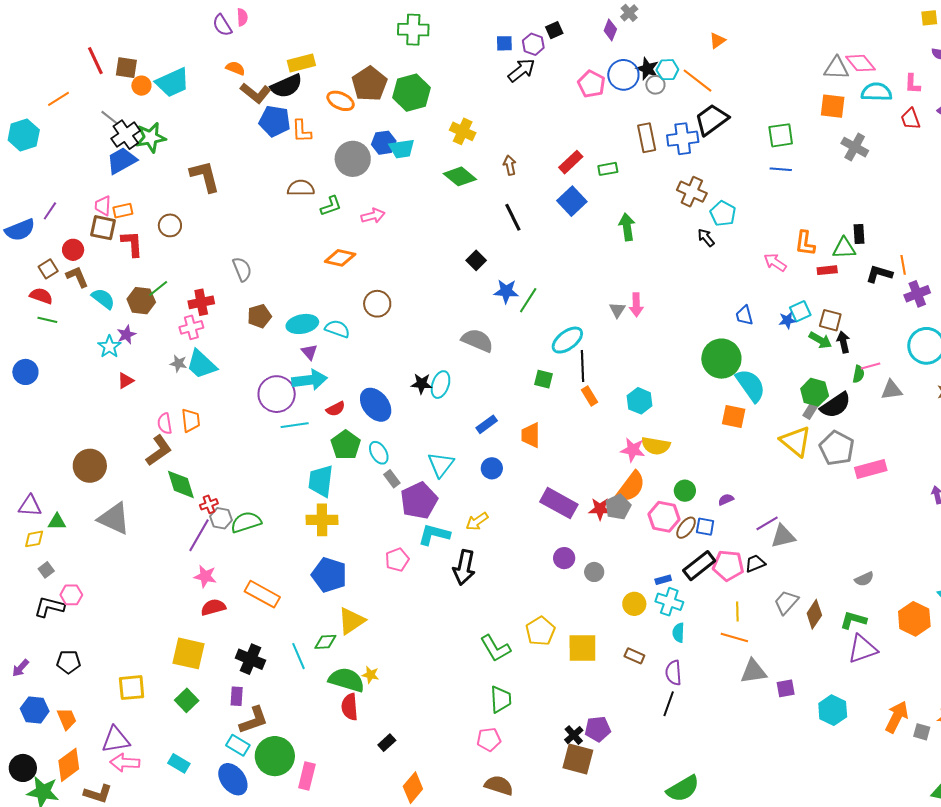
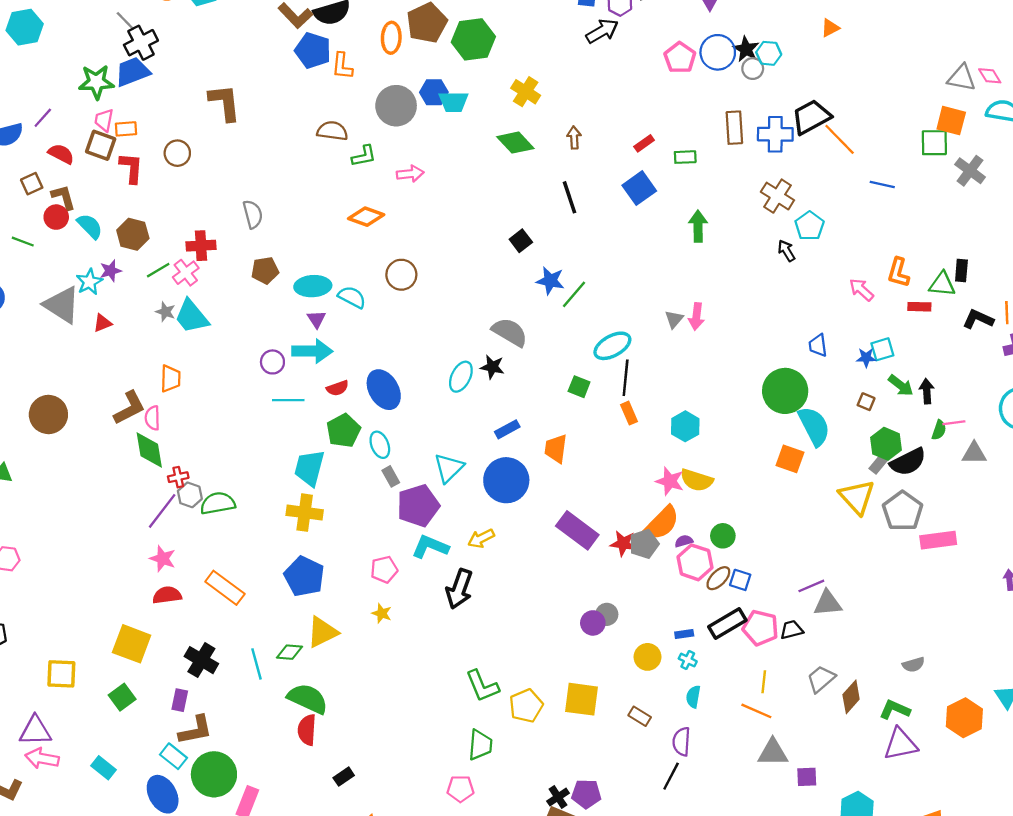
pink diamond: (860, 63) -> (990, 76), size x0.7
orange line: (697, 81) -> (840, 139), moved
orange ellipse: (341, 101) -> (391, 38), turned 60
green square: (781, 135) -> (934, 143), moved
green star: (151, 138) -> (96, 82), moved
red rectangle: (571, 162) -> (644, 143), size x0.7
red circle: (73, 250) -> (56, 217), moved
green line: (158, 288) -> (158, 270), moved
red semicircle: (41, 296) -> (61, 154), moved
brown square: (830, 320) -> (866, 402), moved, size x0.7
pink cross: (191, 327) -> (186, 273), turned -30
black star: (422, 384) -> (492, 367), moved
purple circle: (277, 394) -> (272, 362), size x0.6
pink semicircle: (165, 423) -> (152, 418), moved
blue circle: (492, 468) -> (506, 480), size x1.8
purple semicircle: (726, 500) -> (684, 541), moved
gray triangle: (114, 519) -> (62, 305), moved
purple circle: (564, 558) -> (593, 623), moved
cyan cross: (669, 602) -> (688, 660), size x0.6
yellow pentagon: (540, 631) -> (526, 706), moved
yellow star: (371, 675) -> (382, 613), moved

